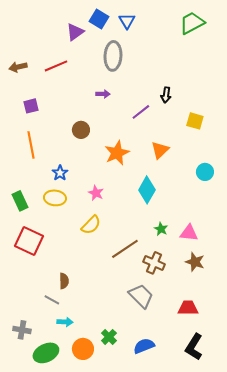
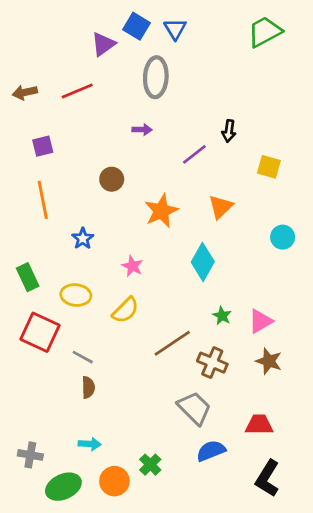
yellow ellipse: (55, 198) -> (76, 295), moved
pink triangle: (189, 233) -> (261, 321), turned -36
gray line: (52, 300) -> (83, 357), moved
blue semicircle: (144, 346) -> (211, 451), moved

